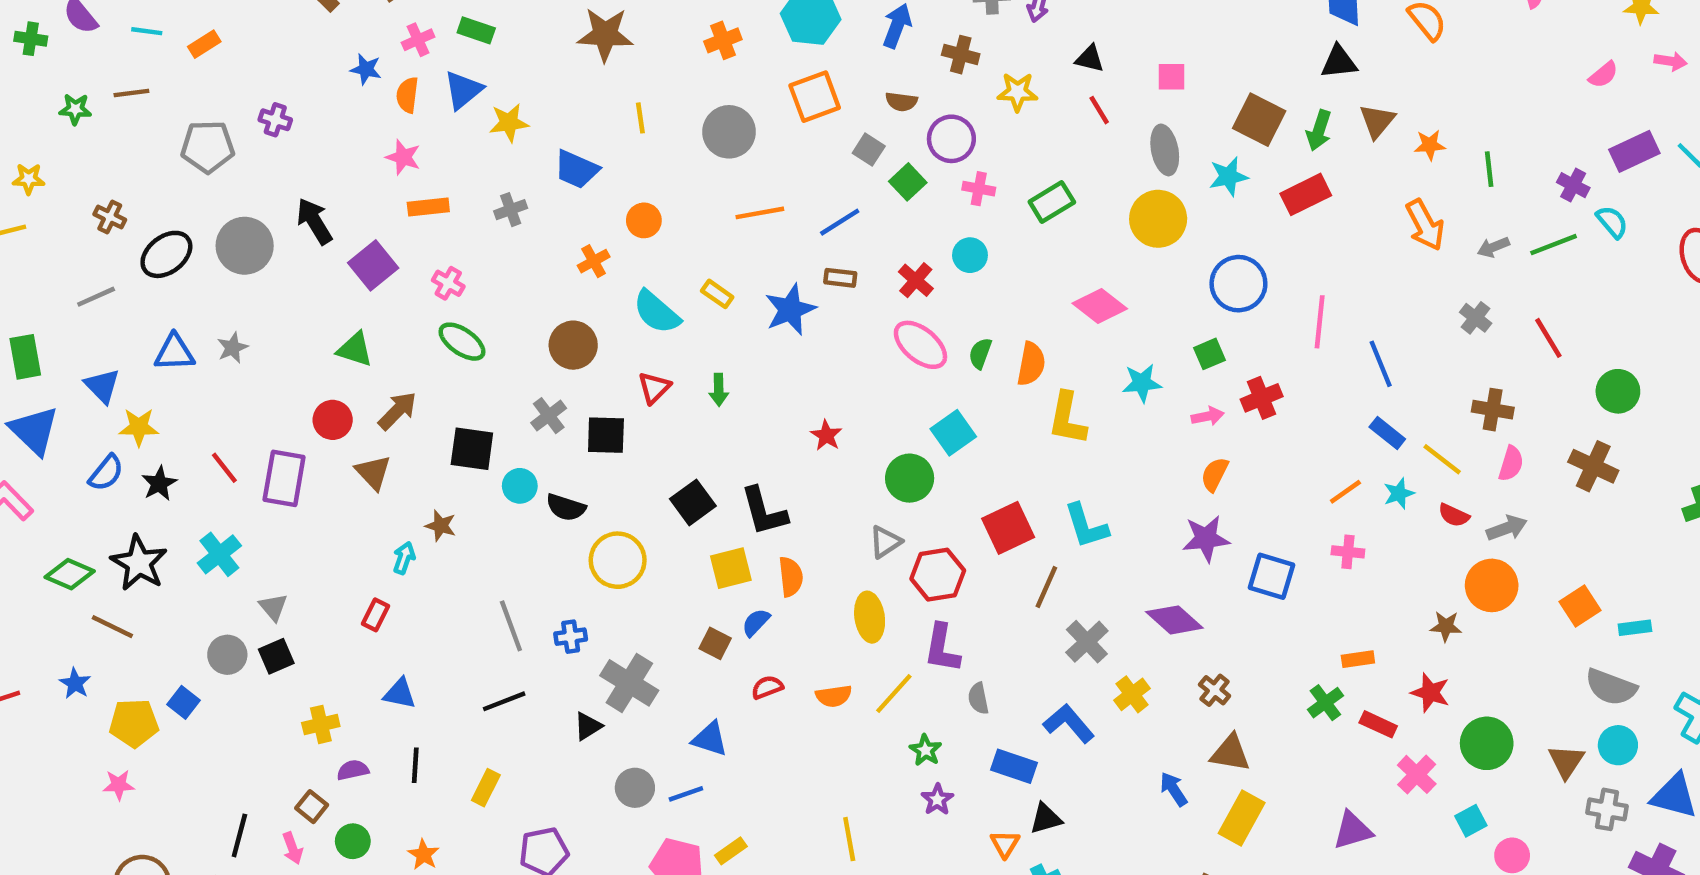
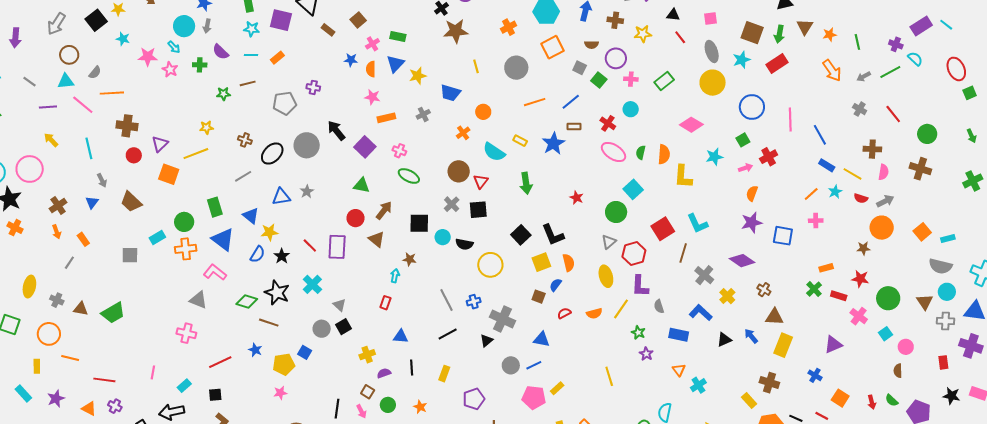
red triangle: (654, 388) -> (481, 181), moved
green arrow: (719, 390) -> (526, 183), size x1.5
black triangle: (1046, 818) -> (724, 340), moved

